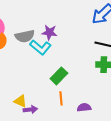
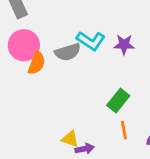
purple star: (49, 32) -> (124, 45), moved
cyan L-shape: (40, 47) -> (91, 41), moved

